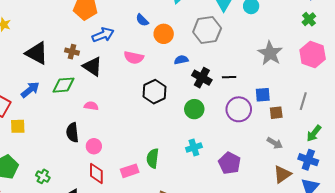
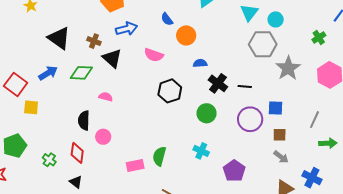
green cross: (309, 19) -> (319, 38), moved
gray hexagon: (207, 30) -> (263, 44), moved
brown square: (276, 113) -> (280, 135), moved
green arrow: (314, 133) -> (328, 143), moved, turned -138
cyan cross: (194, 148) -> (201, 151), turned 35
red diamond: (96, 173) -> (77, 153), moved

